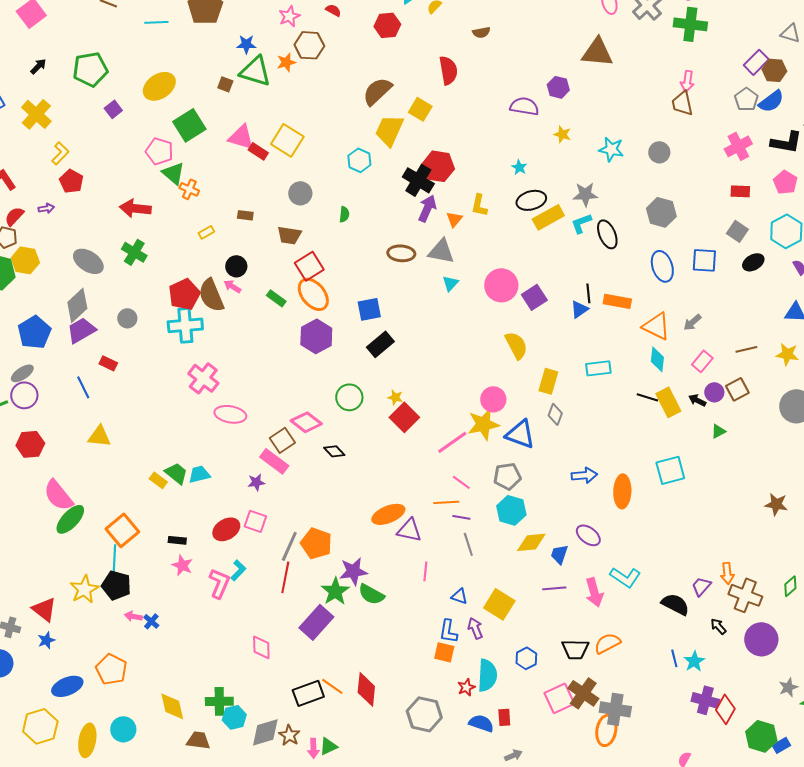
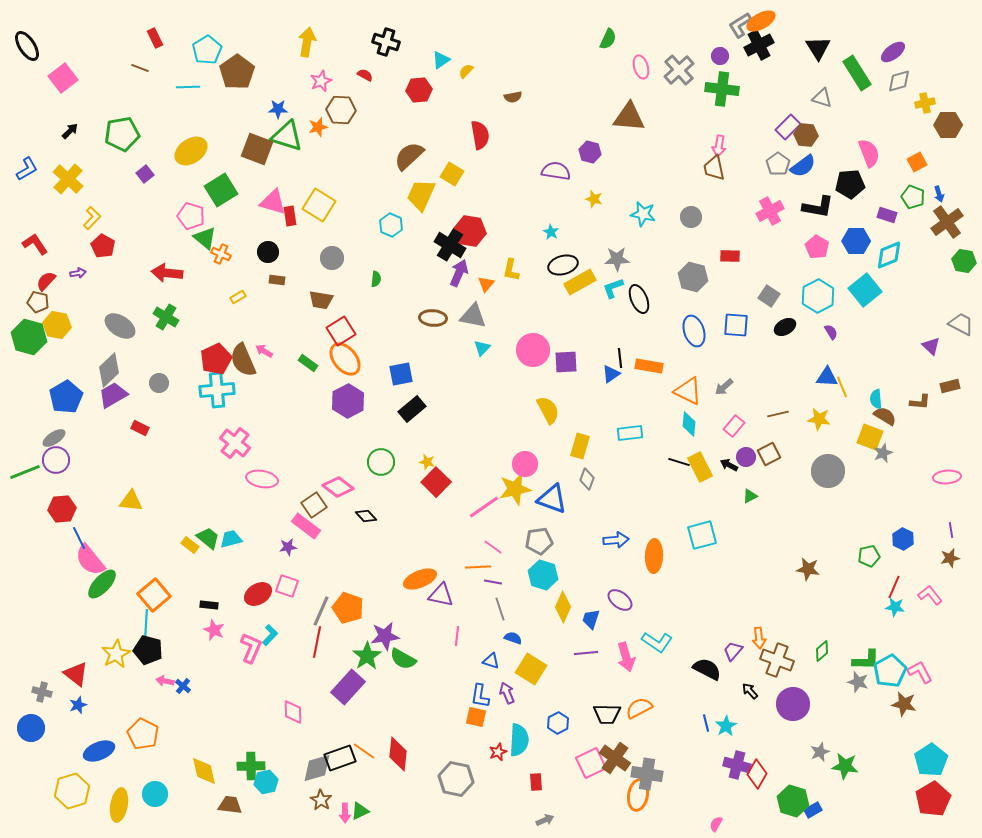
brown square: (225, 84) -> (257, 149), size x2.0
red rectangle: (258, 151) -> (290, 216), turned 48
red rectangle: (740, 191) -> (730, 256), moved
black circle: (236, 266) -> (268, 252), moved
purple square: (534, 297) -> (566, 362), turned 30
blue line: (83, 387) -> (79, 538), moved
yellow diamond: (531, 542) -> (563, 607), turned -60
blue semicircle: (481, 723) -> (513, 638), moved, size x0.7
gray diamond: (265, 732) -> (317, 768), moved

